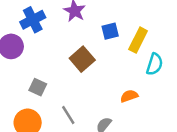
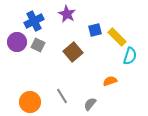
yellow rectangle: (138, 40) -> (117, 37), turned -72
gray square: (38, 87) -> (38, 45), moved

